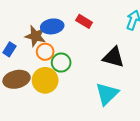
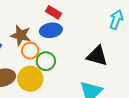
red rectangle: (84, 21) -> (53, 12), moved
blue ellipse: (52, 26) -> (51, 30), moved

